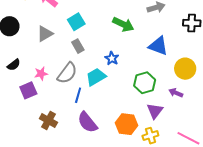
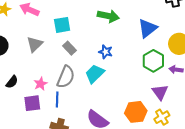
cyan square: (76, 22) -> (62, 25), turned 36
blue triangle: (158, 46) -> (148, 28), turned -45
green hexagon: (145, 83) -> (153, 61), moved
purple square: (28, 90) -> (32, 103), turned 30
blue line: (78, 95) -> (57, 99), moved

